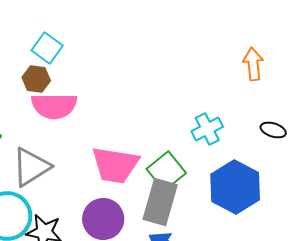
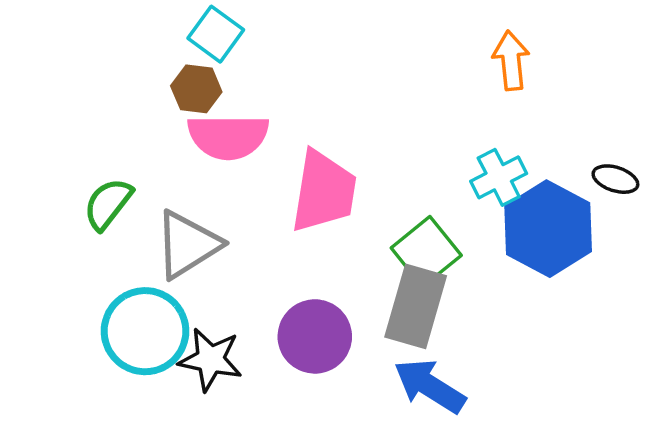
orange arrow: (253, 64) -> (511, 61), moved
pink trapezoid: (115, 165) -> (324, 191), moved, turned -90
blue hexagon: (235, 187) -> (548, 229), moved

